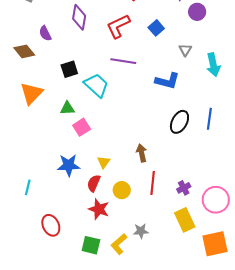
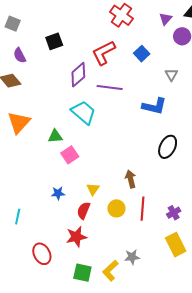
purple diamond: (79, 17) -> (78, 75), moved, turned 40
purple semicircle: (45, 33) -> (20, 55), moved
black square: (69, 69) -> (54, 41), moved
blue star: (69, 165) -> (58, 193), size x0.6
yellow circle: (122, 190) -> (116, 208), moved
red star: (99, 209) -> (76, 237), moved, turned -30

